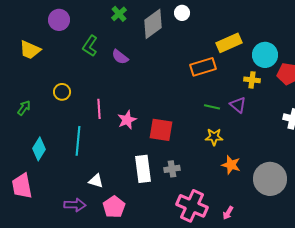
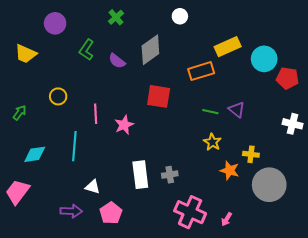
gray diamond: (153, 24) -> (150, 50), moved
yellow cross: (252, 80) -> (251, 154), moved
red square: (161, 130) -> (159, 96), moved
yellow star: (214, 137) -> (212, 142), turned 30
cyan diamond: (39, 149) -> (35, 154), turned 50
pink trapezoid: (22, 186) -> (18, 192), turned 48

